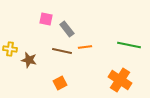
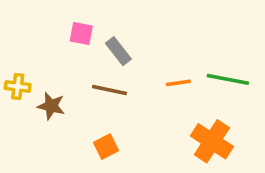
orange line: (85, 47) -> (178, 83), moved

